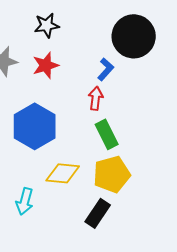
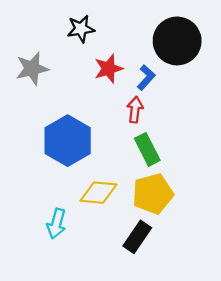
red star: (46, 65) -> (108, 69), moved

